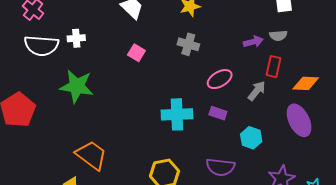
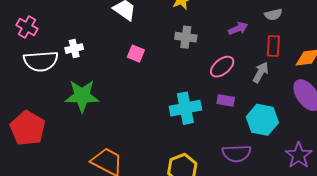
purple arrow: (253, 42) -> (238, 28), moved
cyan hexagon: (251, 138) -> (262, 120), size x1.4

